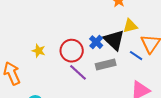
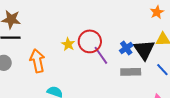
red circle: (72, 51) -> (90, 41), moved
purple line: (78, 72) -> (101, 55), moved

